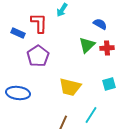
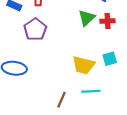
yellow trapezoid: (70, 87) -> (83, 65), moved
cyan line: (91, 115) -> (91, 91), turned 54

